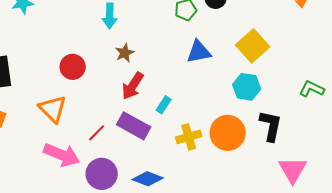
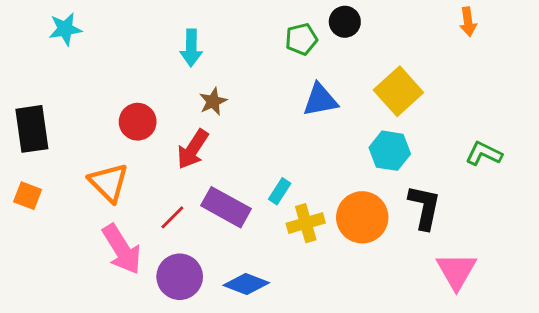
red arrow: (133, 86) -> (193, 149), moved
cyan rectangle: (164, 105) -> (280, 191), moved
pink arrow: (62, 155) -> (122, 249), turned 36

